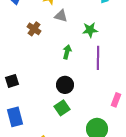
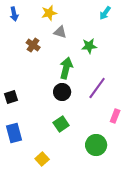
green arrow: (67, 52) -> (66, 68), size x1.5
purple line: (98, 58) -> (97, 88), moved, turned 35
black circle: (65, 85) -> (62, 92), moved

